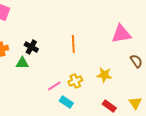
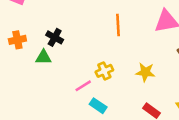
orange line: (73, 44) -> (118, 25), moved
yellow cross: (75, 81) -> (104, 71), moved

